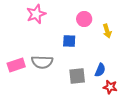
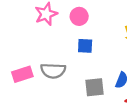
pink circle: (84, 19) -> (79, 16), moved

